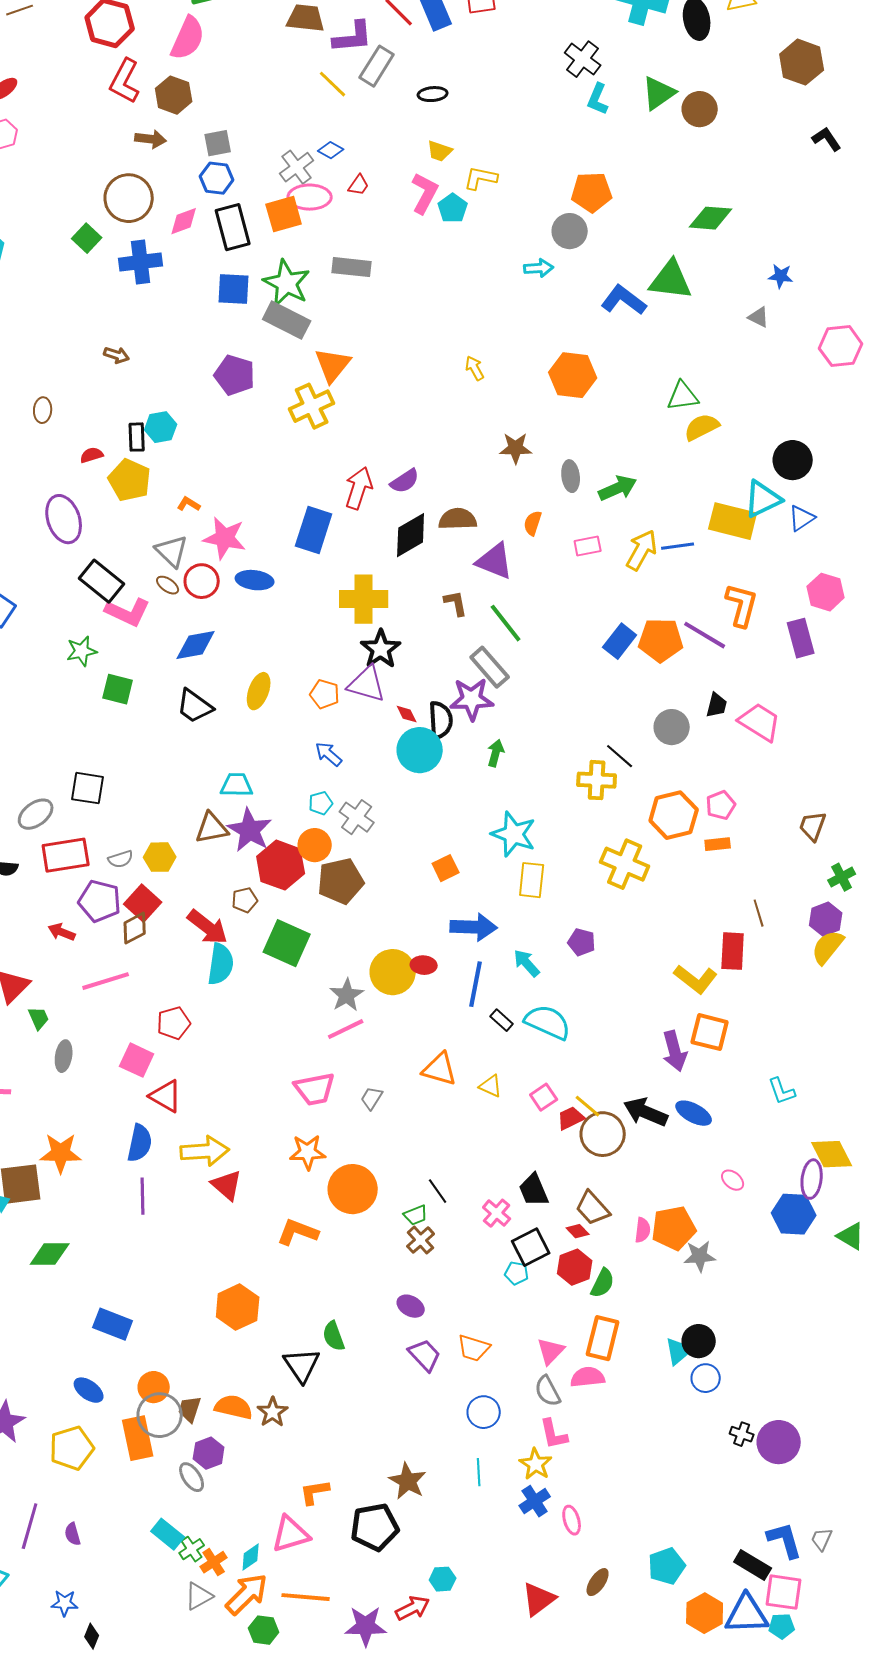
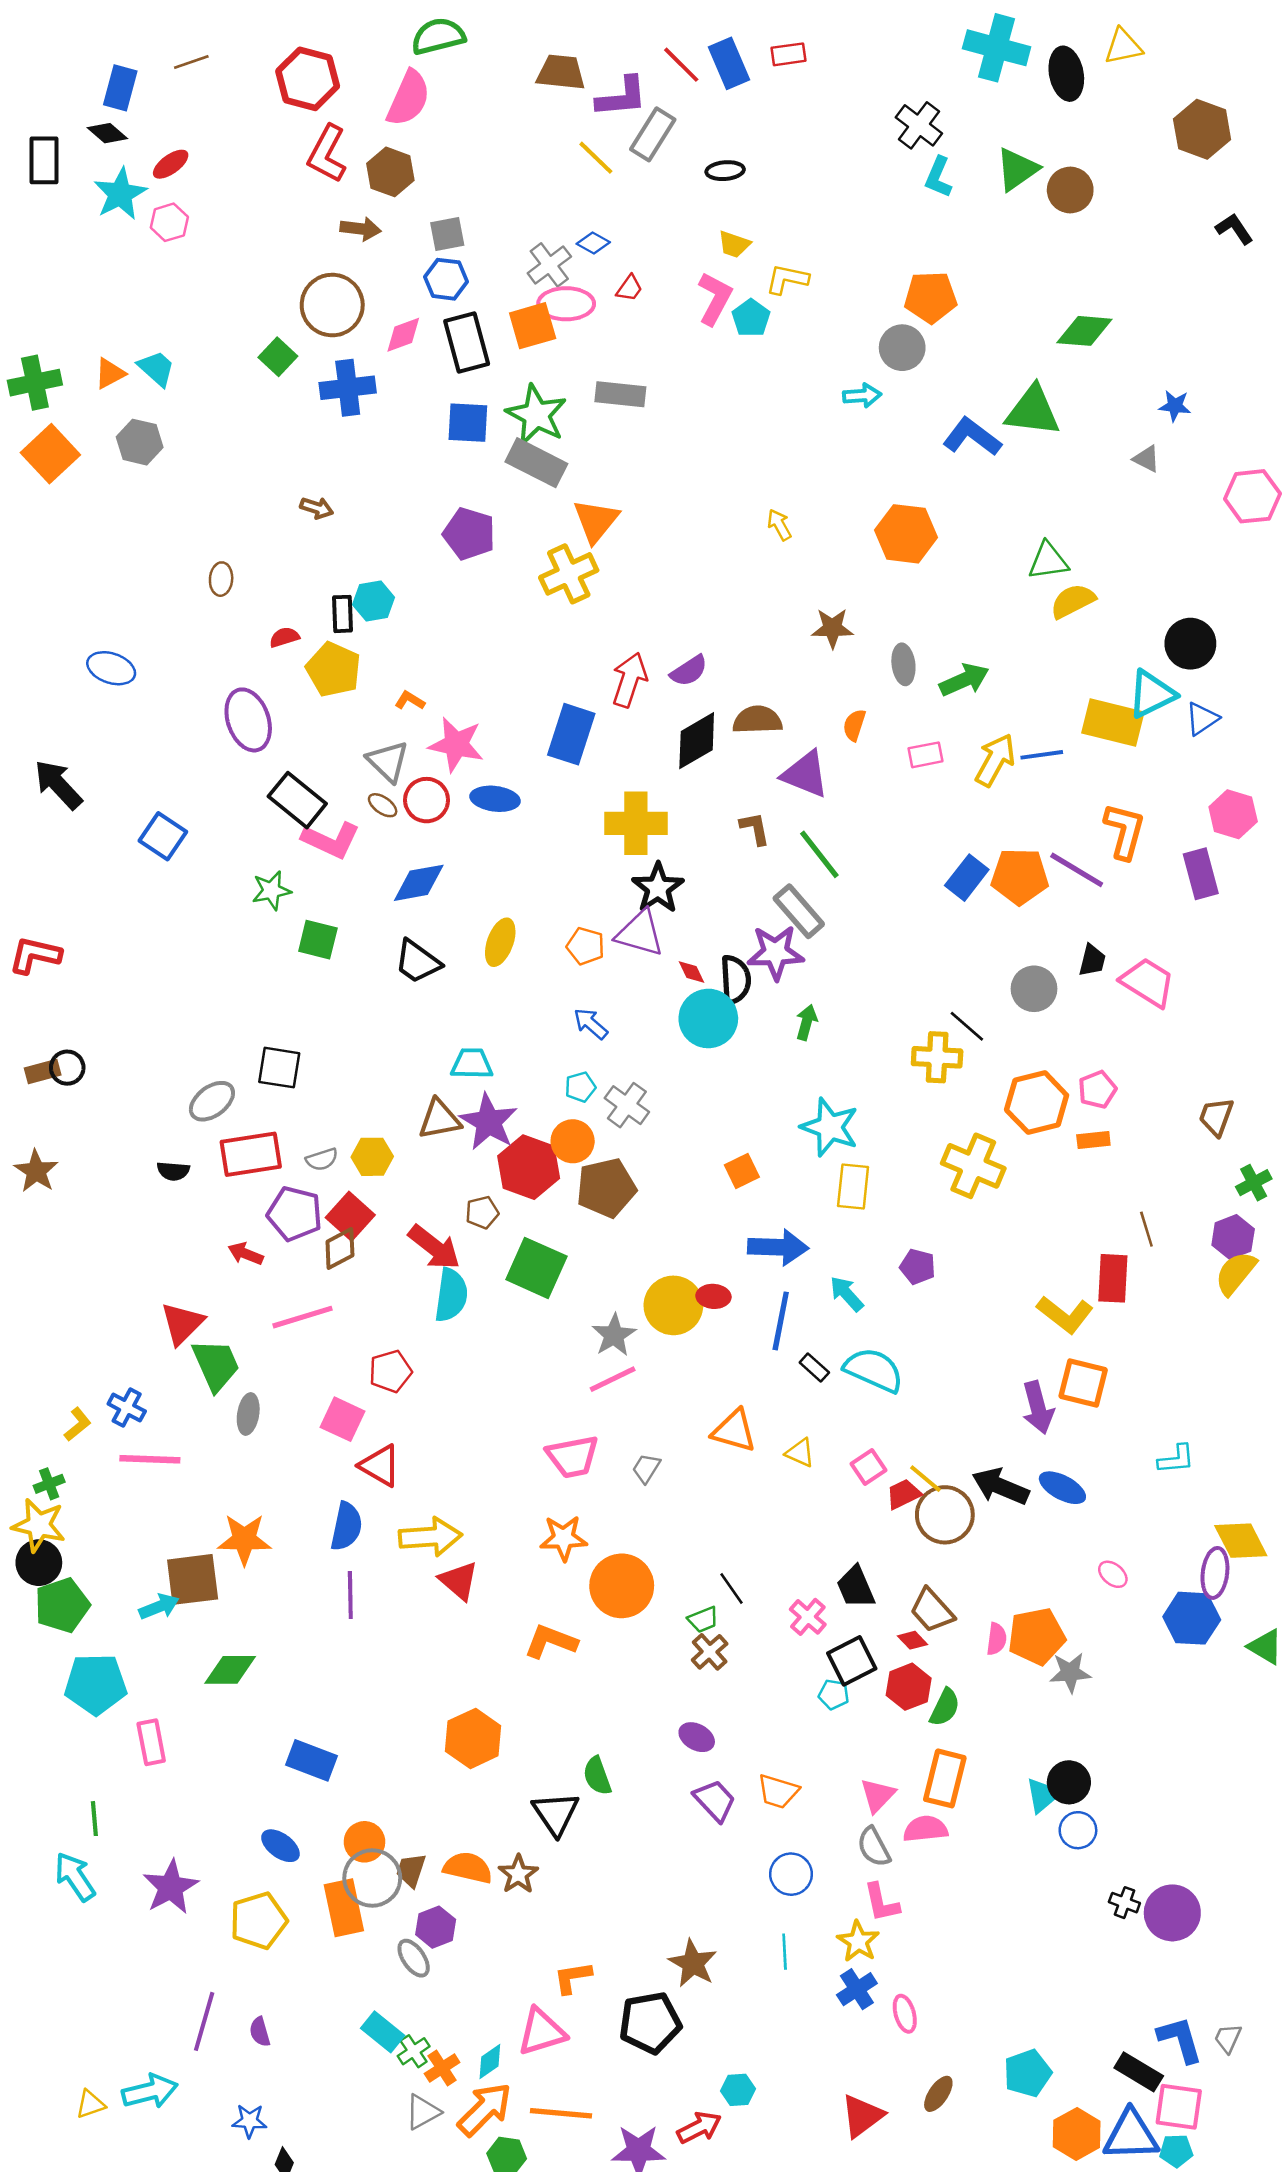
green trapezoid: (39, 1018) -> (216, 1365), size x1.8
cyan L-shape: (782, 1091) -> (1176, 1459), turned -76

